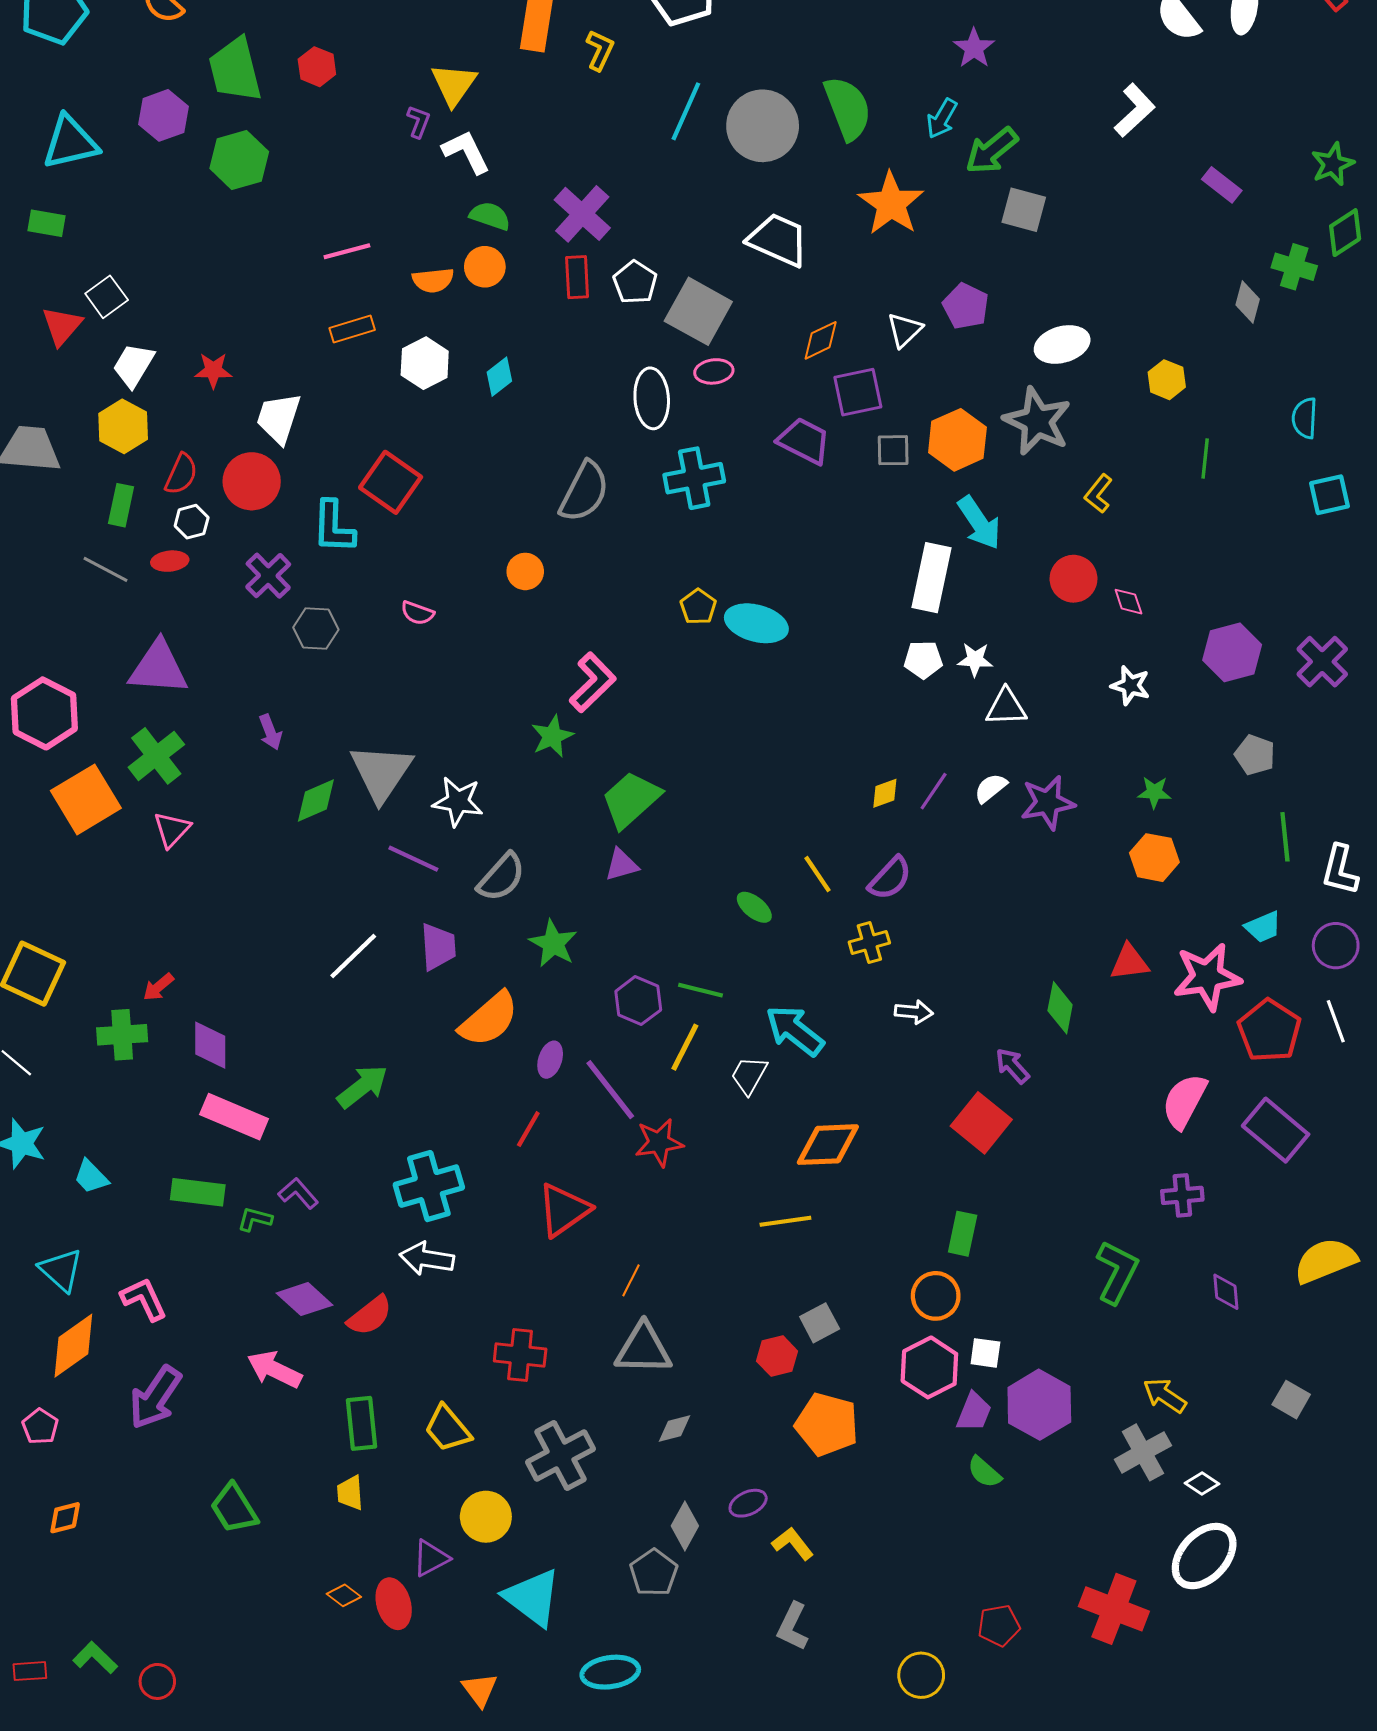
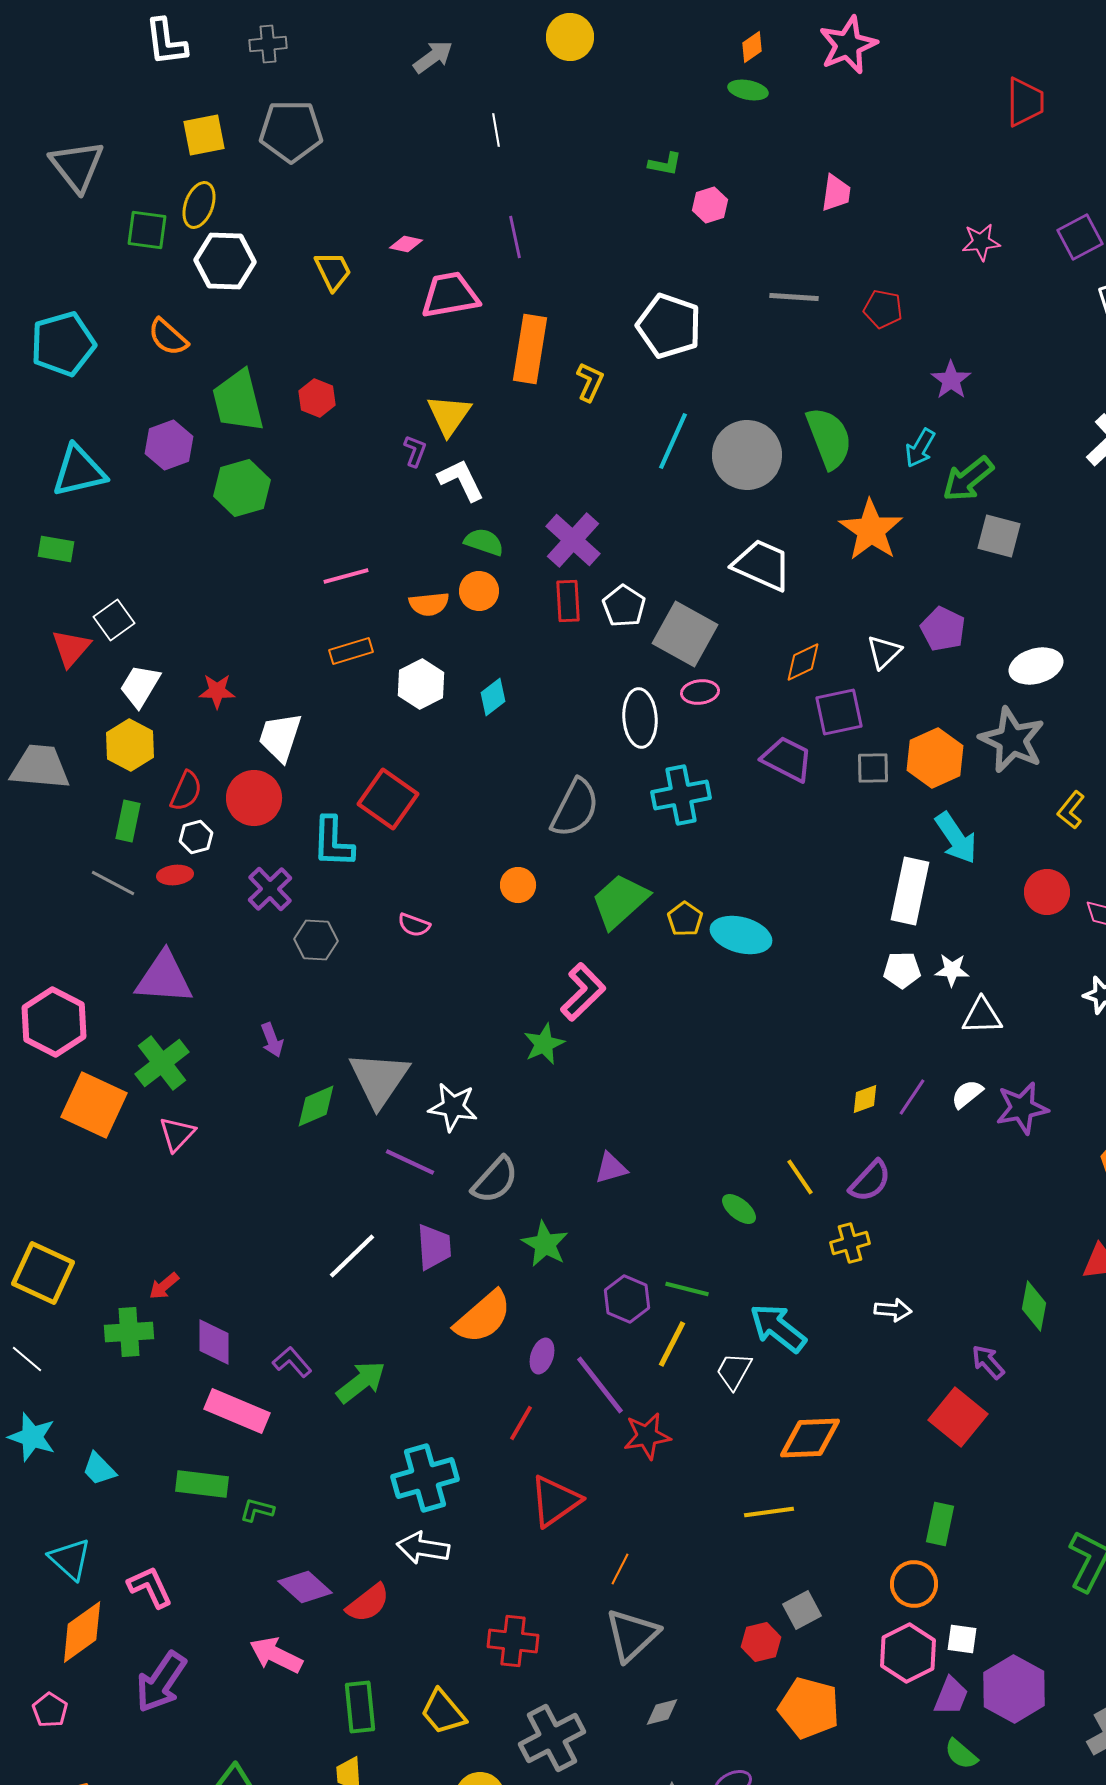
orange square: (86, 799) -> (94, 1105), turned -34
green trapezoid: (631, 799) -> (620, 901), moved
purple L-shape: (298, 1193) -> (292, 1362), moved
gray triangle: (643, 1349) -> (632, 1635), turned -44

